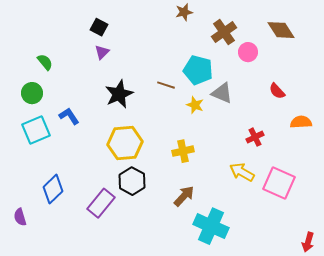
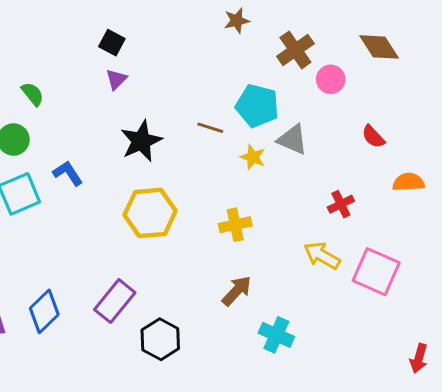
black hexagon: (132, 181) -> (160, 339), moved
blue diamond: (53, 189) -> (44, 311), moved
cyan cross: (211, 226) -> (276, 335), size x0.7

